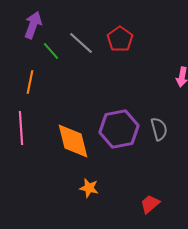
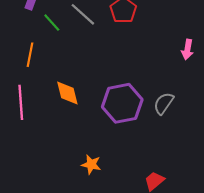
gray semicircle: (159, 129) -> (164, 103), turned -130
orange diamond: (73, 141) -> (67, 93), moved, size x0.7

